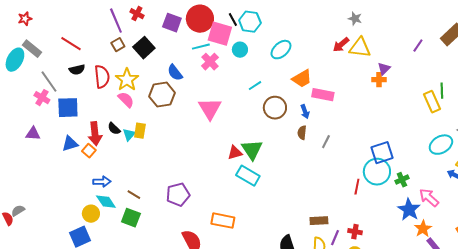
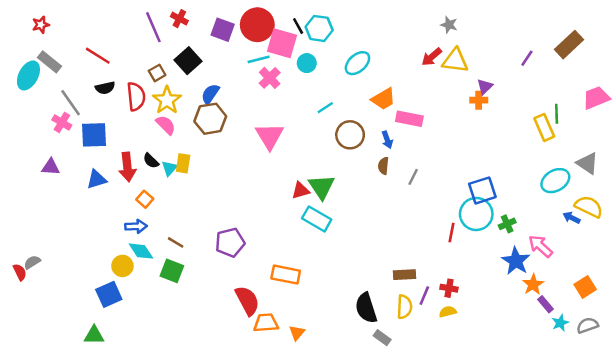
brown square: (118, 45) -> (157, 73), moved
blue semicircle: (175, 73) -> (210, 94), moved, turned 72
orange square: (89, 151) -> (145, 199), moved

